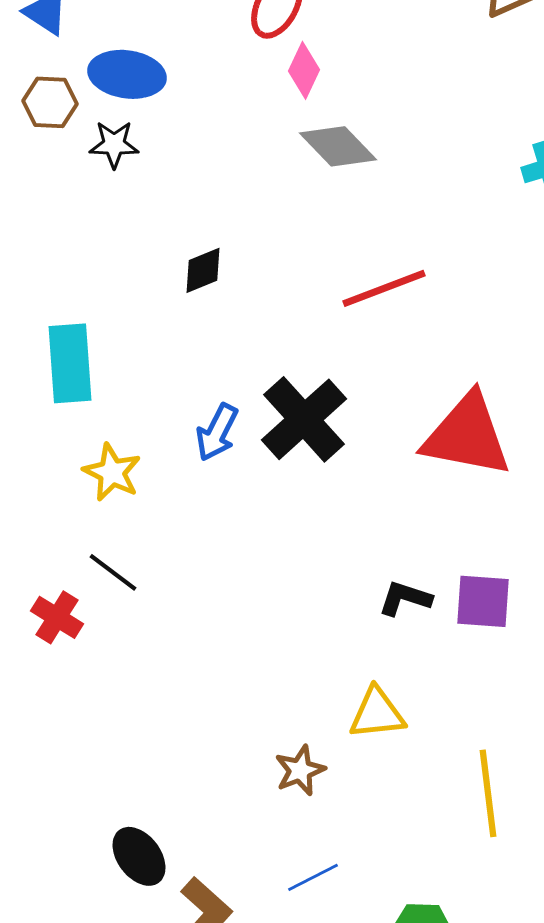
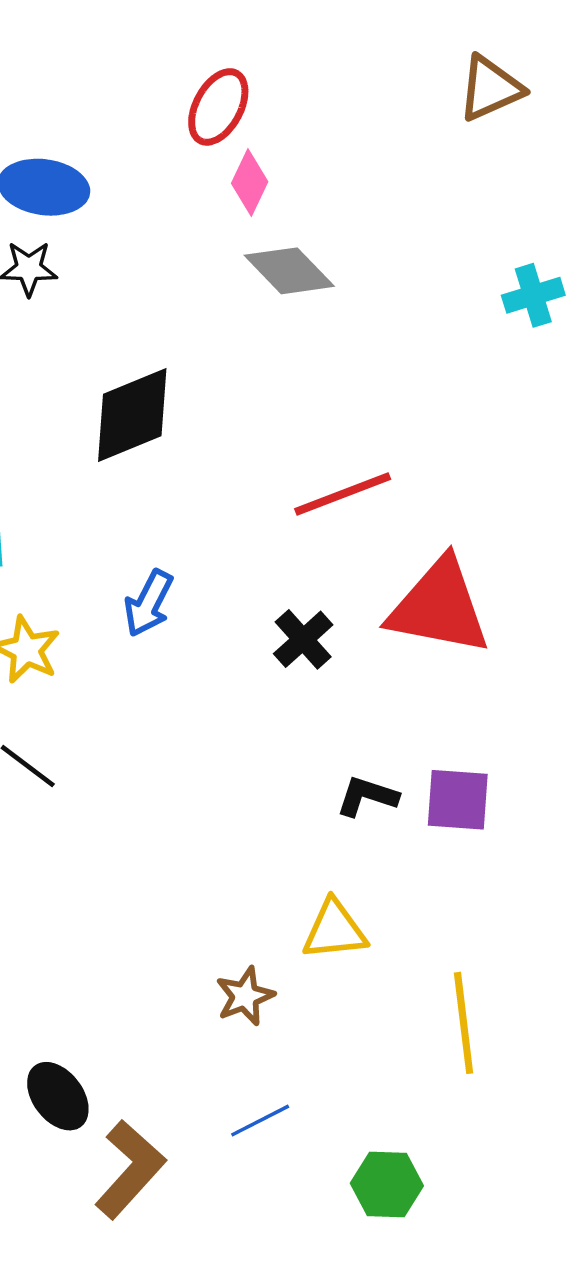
black diamond: (203, 270) -> (132, 415), size x1.8
red line: (384, 288) -> (343, 494), moved
black cross: (304, 419) -> (303, 639), moved, size x0.6

